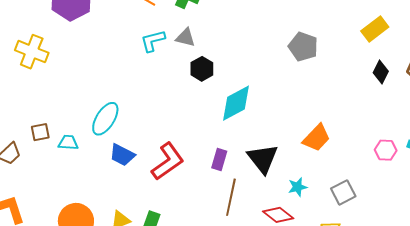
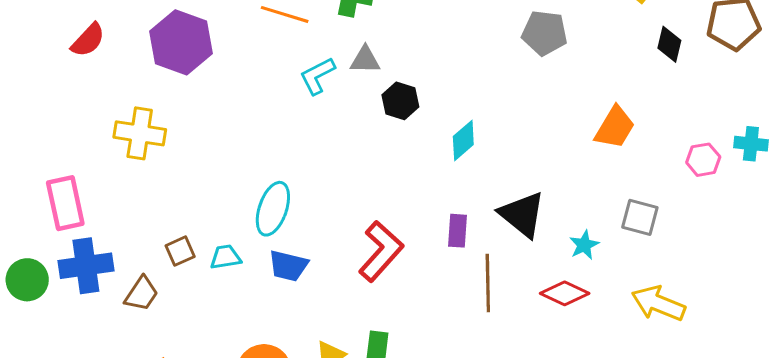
cyan diamond: (236, 103) -> (463, 140), size x0.7
orange trapezoid: (317, 138) -> (615, 127), moved
blue trapezoid: (122, 155) -> (288, 266), moved
gray square: (343, 192) -> (640, 217), moved, turned -35

